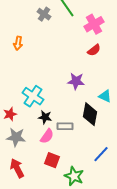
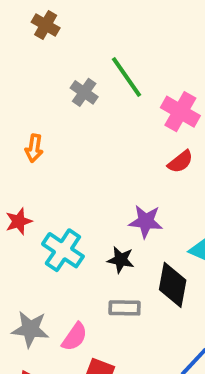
pink cross: (94, 24) -> (180, 112), turned -30
red star: (10, 114) -> (19, 221), moved
black star: (45, 117) -> (121, 260), moved
pink semicircle: (47, 136) -> (75, 337), moved

